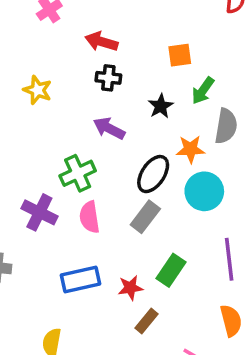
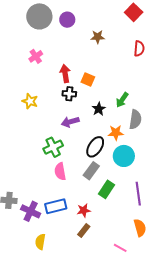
red arrow: (101, 42) -> (65, 74), turned 66
orange square: (180, 55) -> (88, 79), moved, turned 32
purple arrow: (109, 128) -> (70, 122), turned -42
purple cross: (39, 212) -> (31, 211), moved
green rectangle: (171, 270) -> (106, 189), moved
brown rectangle: (146, 321) -> (84, 230), moved

